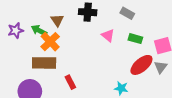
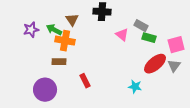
gray rectangle: (127, 13) -> (141, 26), moved
orange cross: (50, 42) -> (65, 41), turned -36
brown rectangle: (44, 63) -> (59, 62), size x0.6

